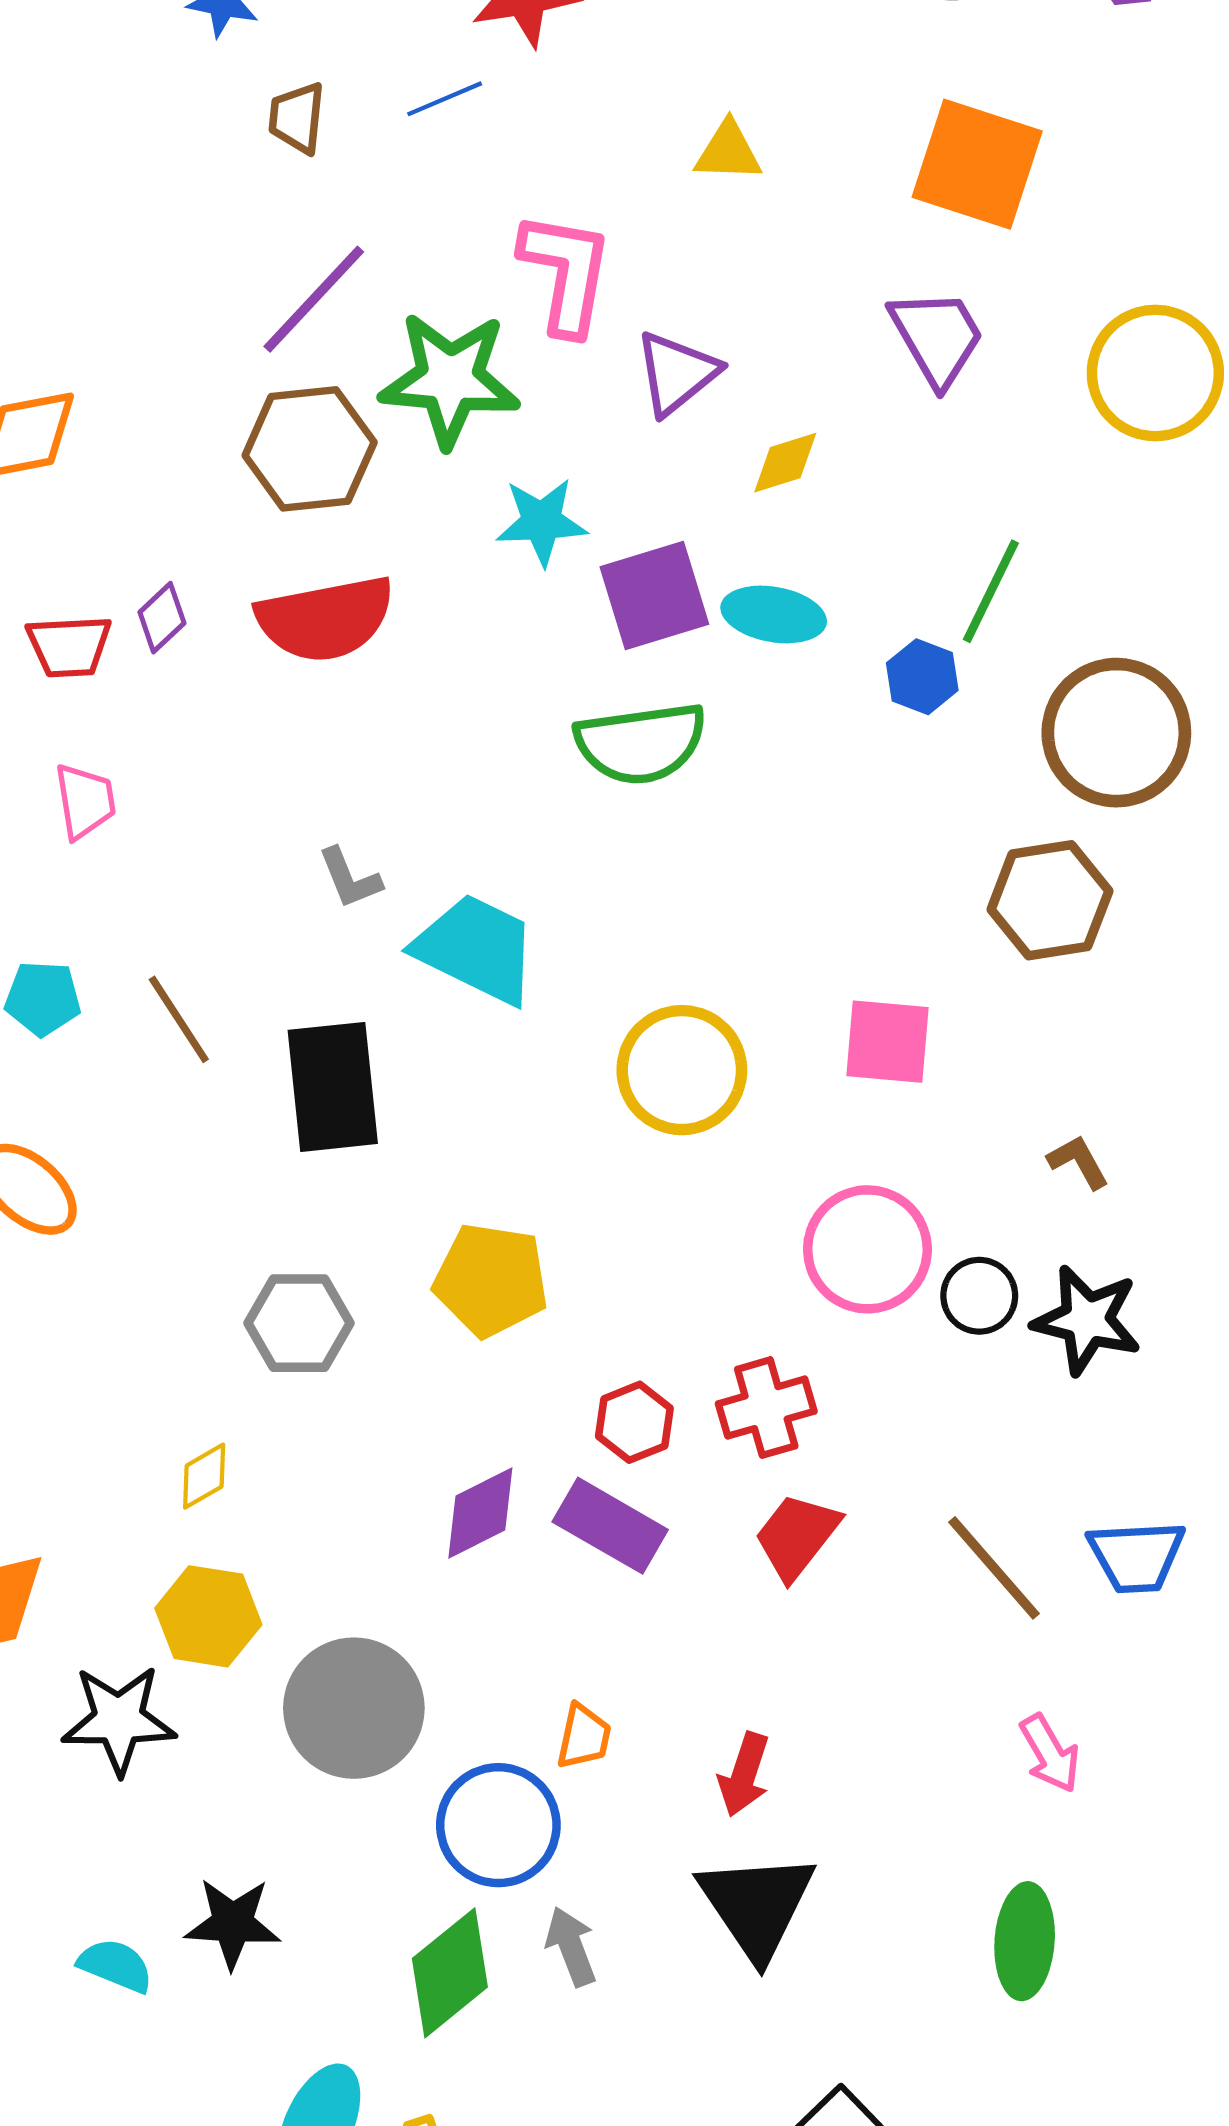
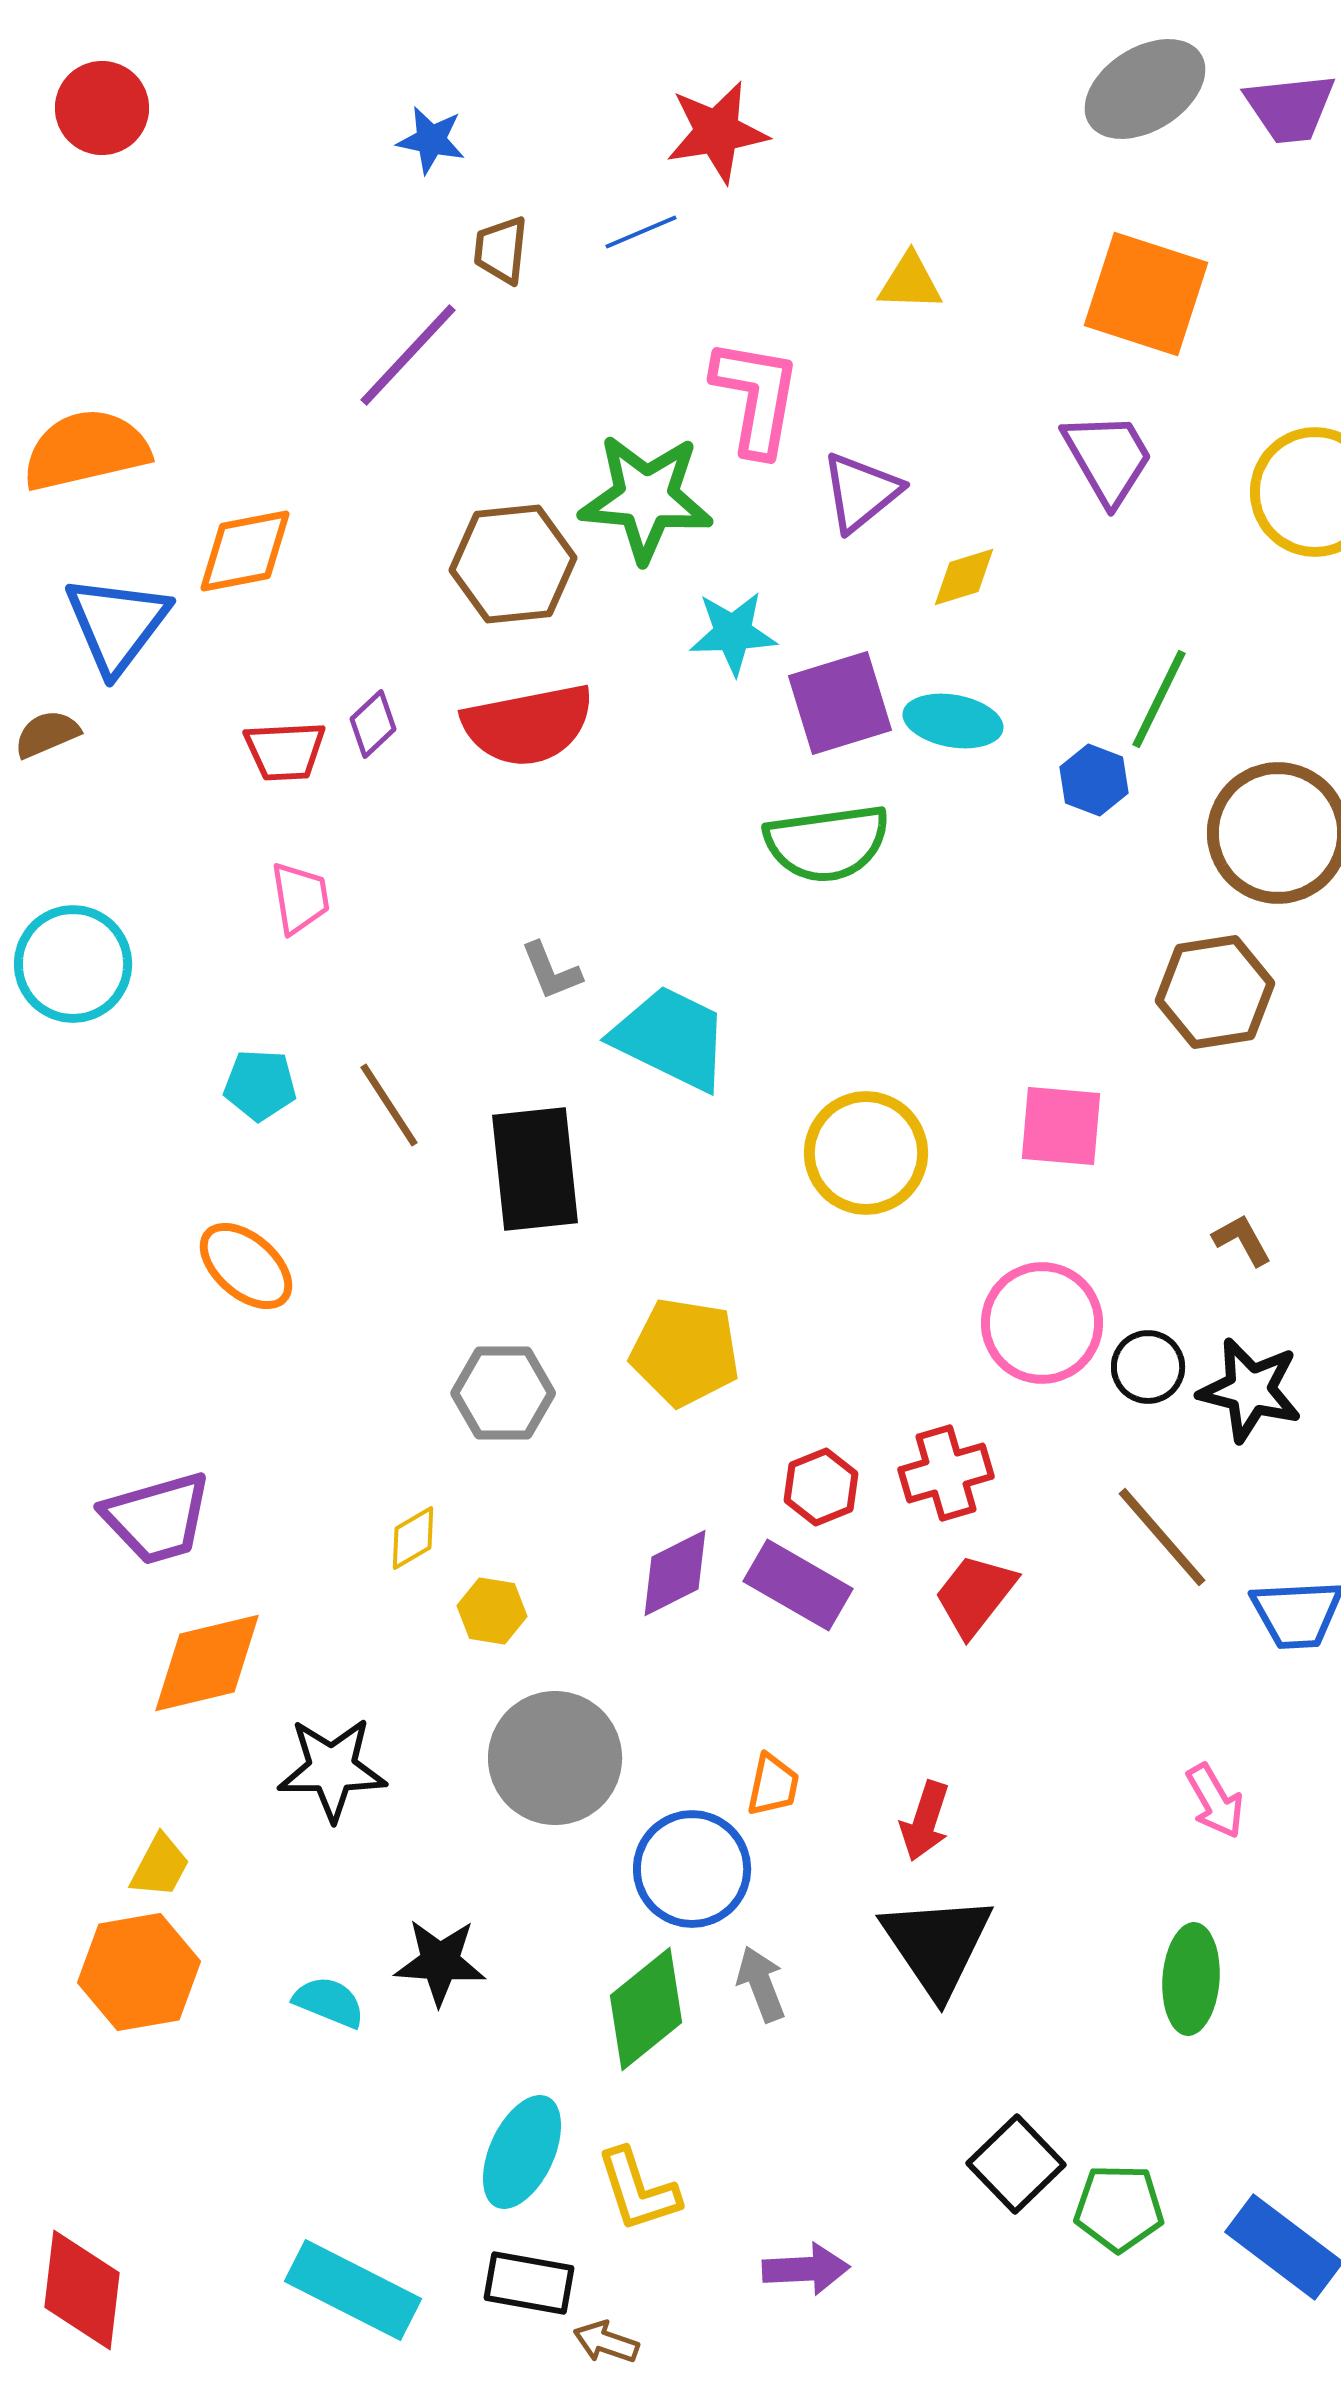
purple line: (314, 299) -> (408, 355), moved
brown line: (994, 1568) -> (1162, 1537), moved
yellow hexagon: (208, 1616) -> (492, 1611), moved, size x0.7

